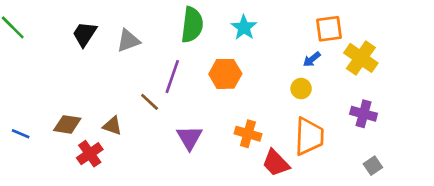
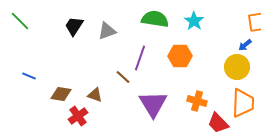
green semicircle: (192, 25) -> (155, 19), turned -88
yellow circle: (301, 89) -> (237, 67), size x1.6
blue line: (21, 134) -> (29, 76), moved
purple triangle: (189, 138) -> (153, 104), size x1.4

